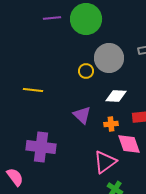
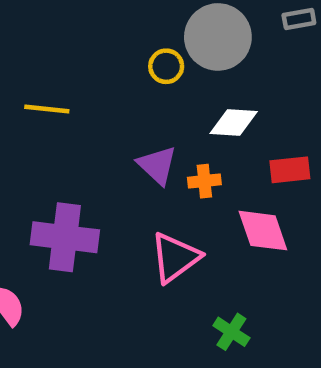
orange cross: (111, 124) -> (204, 181), moved
pink triangle: (105, 162) -> (175, 258), moved

